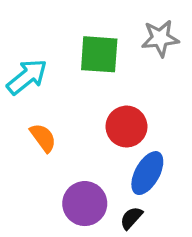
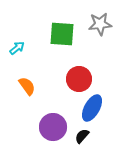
cyan arrow: (27, 77) -> (17, 48), size x0.6

